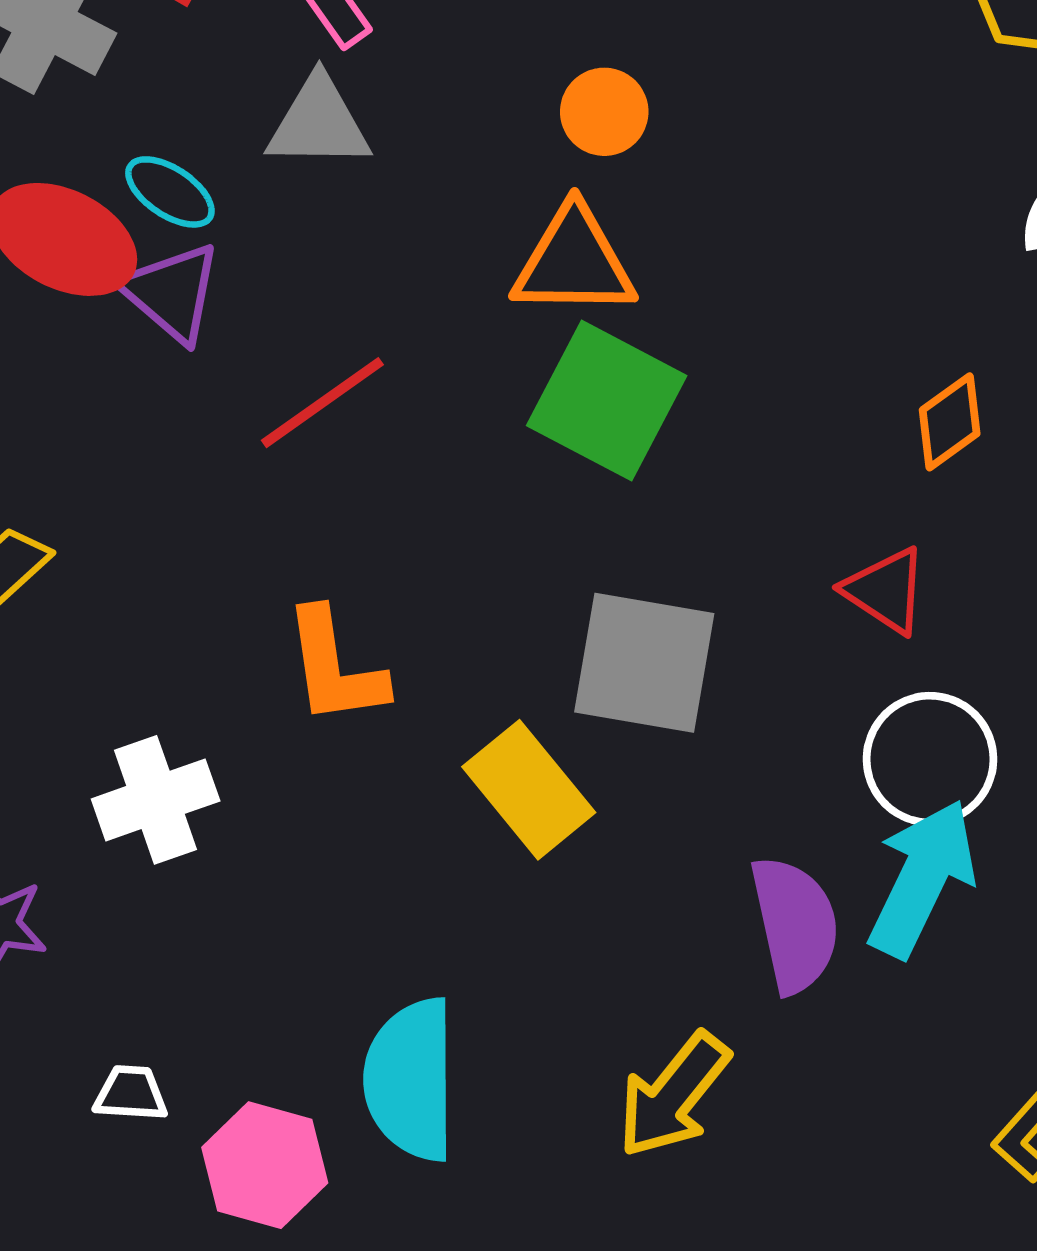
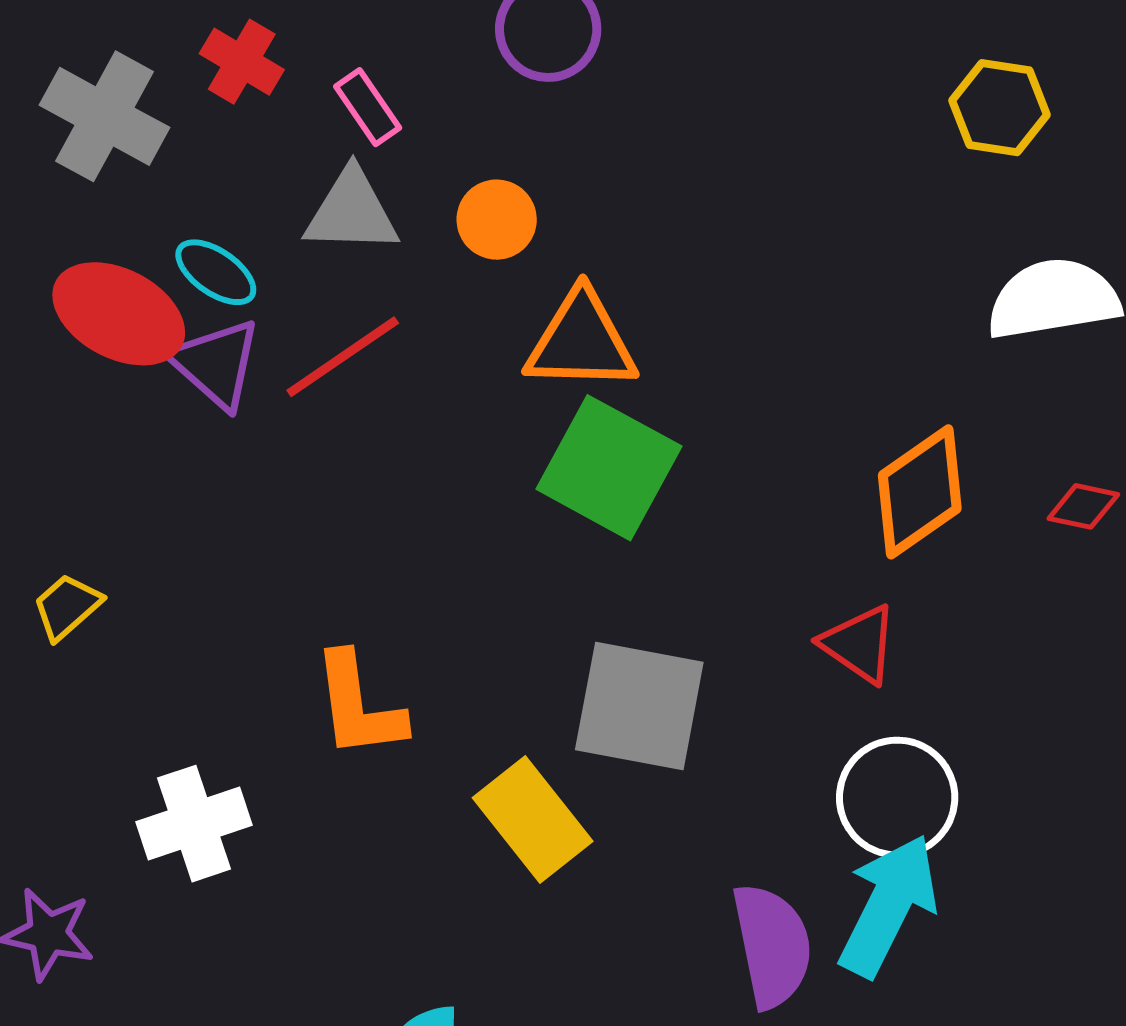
orange circle: (604, 112) -> (497, 220), moved
red line: (322, 403) -> (343, 357), moved
orange diamond: (950, 422) -> (920, 492), size x1.5

